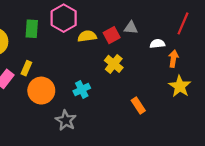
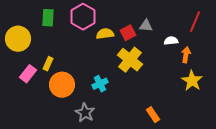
green rectangle: (32, 29) -> (48, 18), moved
yellow cross: (114, 64) -> (130, 60), size x1.4
orange rectangle: (138, 105) -> (153, 115), moved

